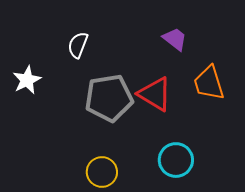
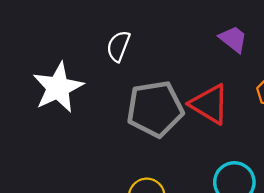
white star: (27, 80) -> (58, 88), size x1.5

